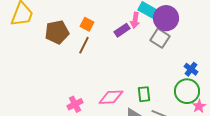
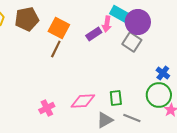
orange square: (87, 24) -> (59, 28), size x1.5
brown pentagon: (57, 32) -> (27, 19), moved

